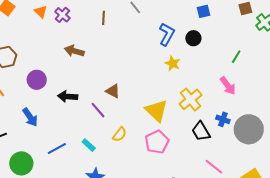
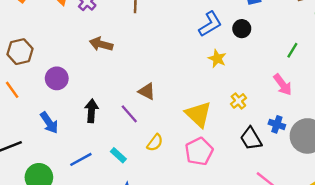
blue L-shape: (167, 34) -> (210, 24), turned 30
black arrow: (68, 96) -> (91, 111), moved, turned 90
yellow cross: (190, 99) -> (238, 101), size x0.6

